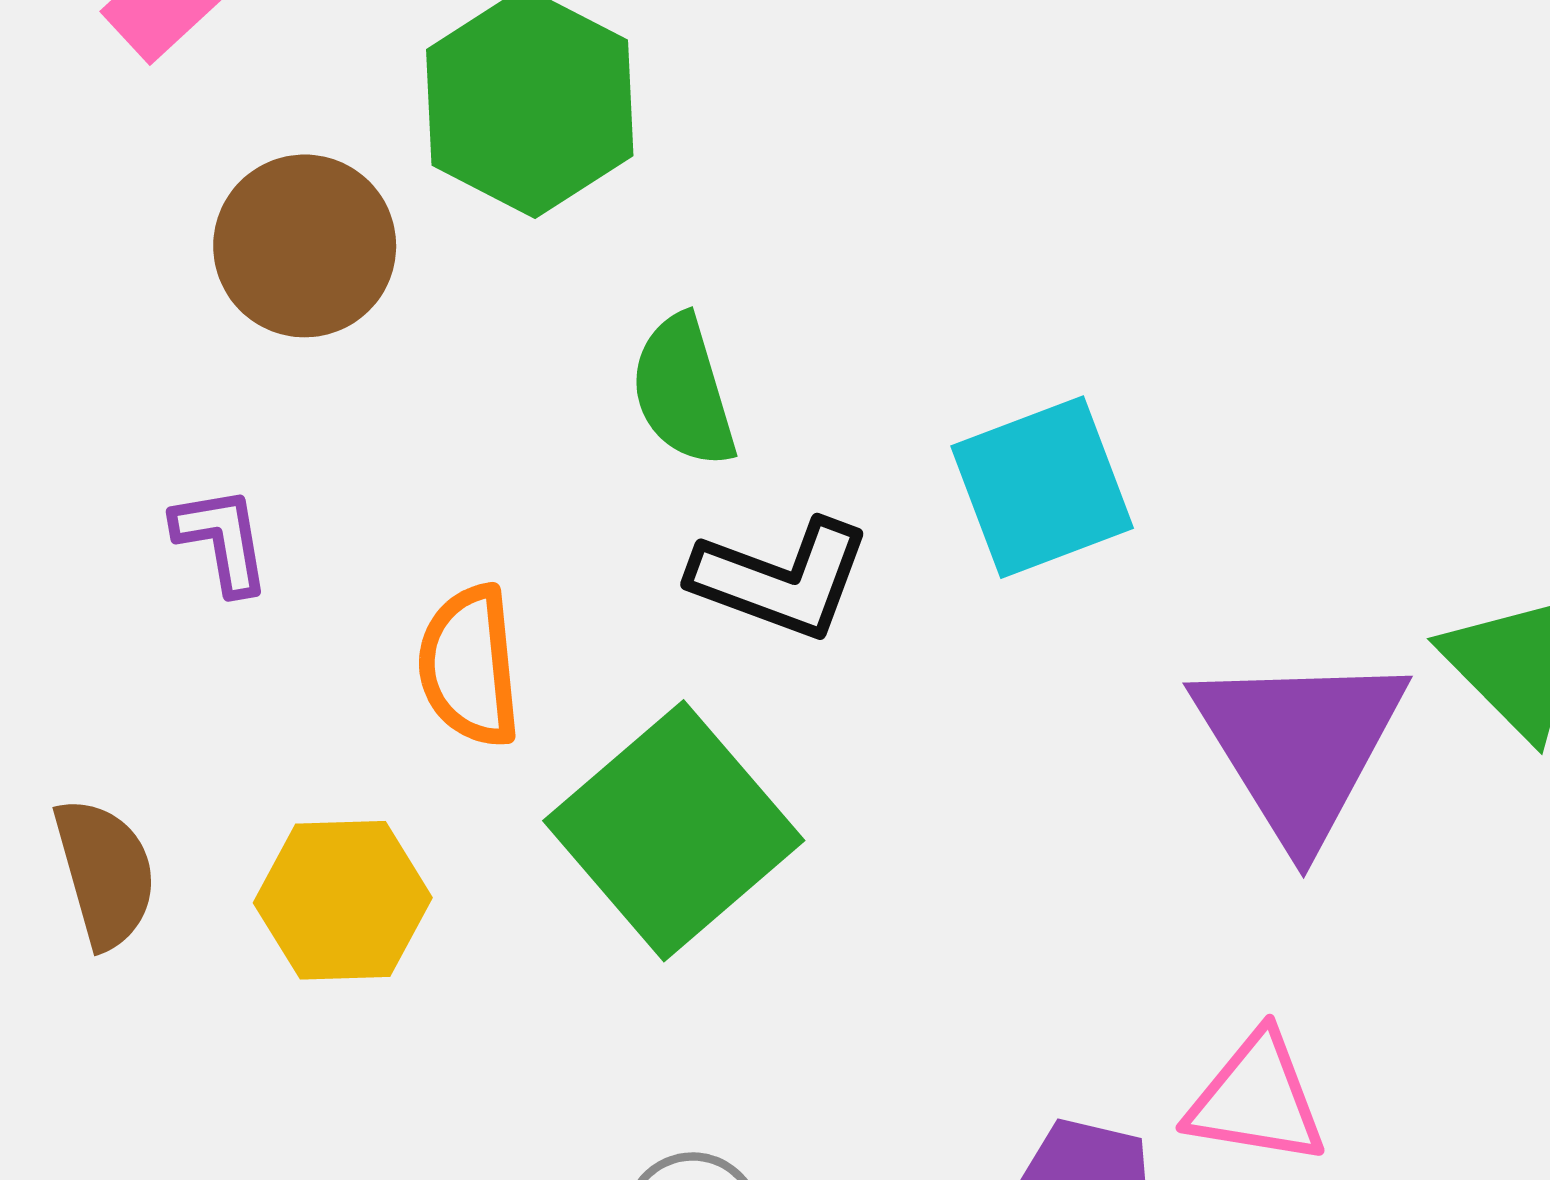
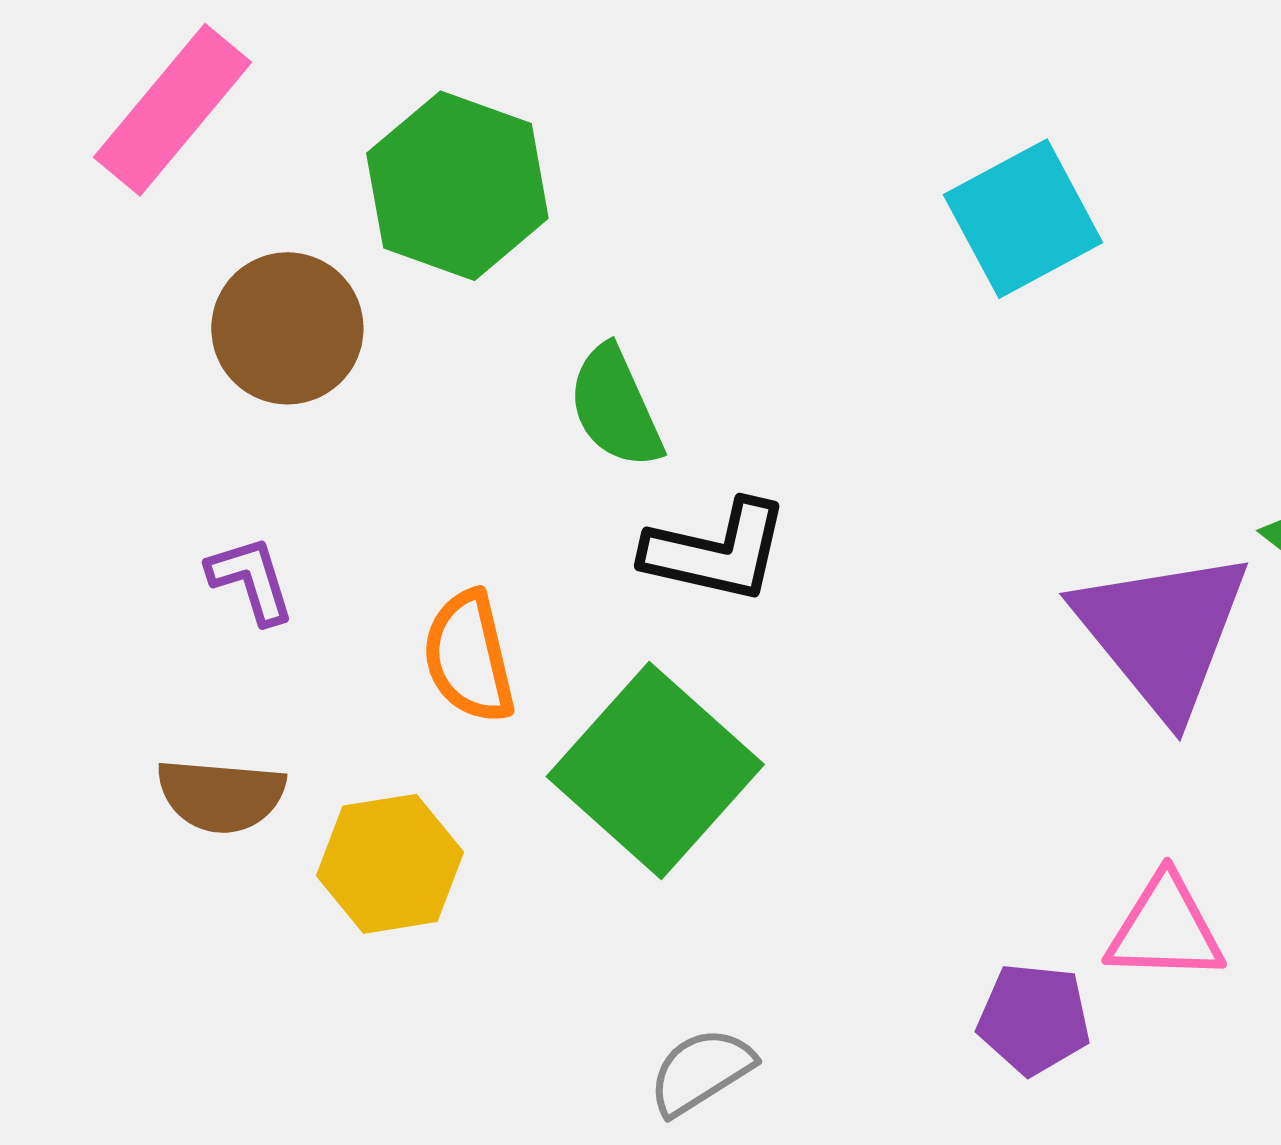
cyan square: (1042, 487) -> (1023, 219), moved
brown semicircle: (105, 873) -> (221, 796), moved, turned 118

